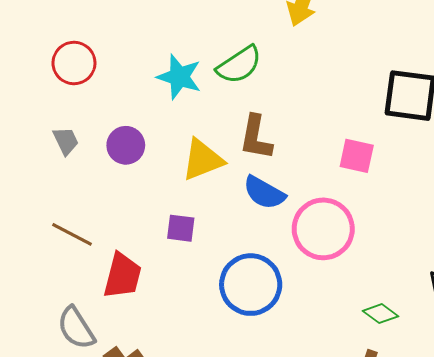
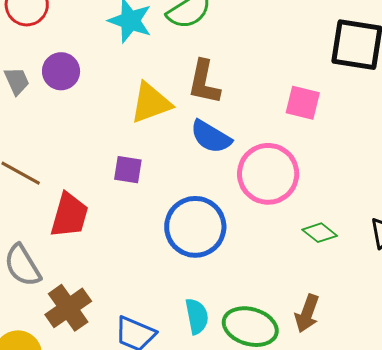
purple circle: (126, 145) -> (61, 71), moved
green diamond: (380, 314) -> (320, 233), moved

